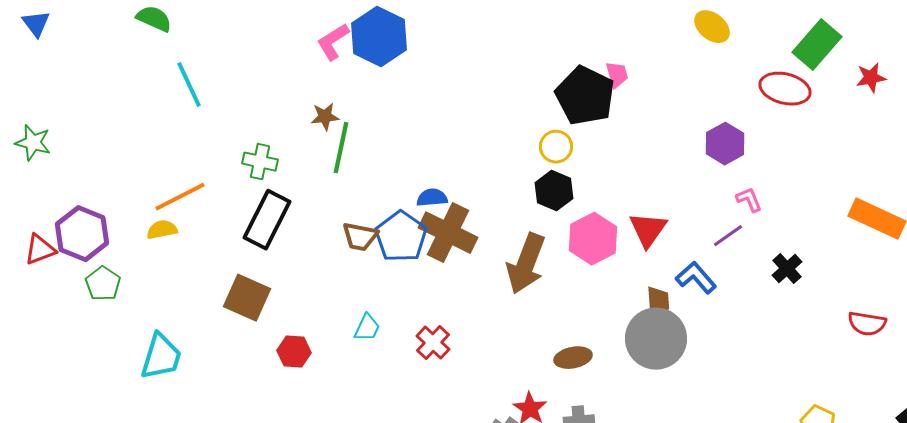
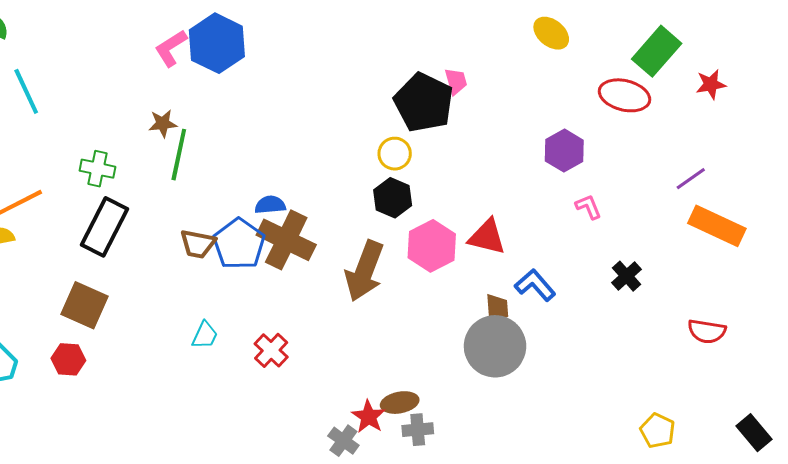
red triangle: (648, 230) -> (487, 237), turned -51
purple line: (728, 236) -> (691, 179), moved
red hexagon: (294, 352) -> (68, 359), moved
brown ellipse: (573, 358) -> (400, 403), moved

